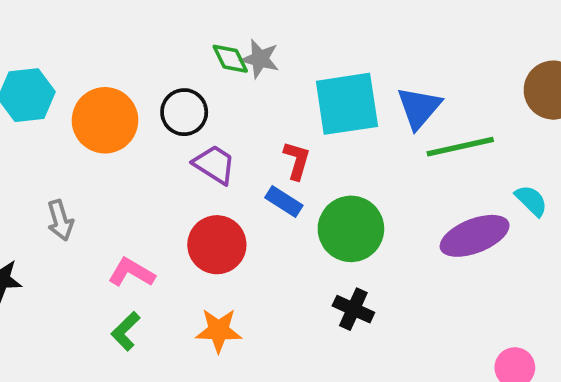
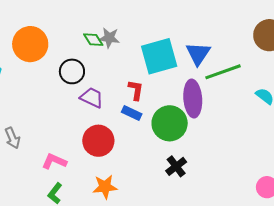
orange circle: (105, 120) -> (30, 44), moved
purple ellipse: (475, 236) -> (193, 99), moved, turned -66
black cross: (353, 309) -> (176, 166), turned 35

